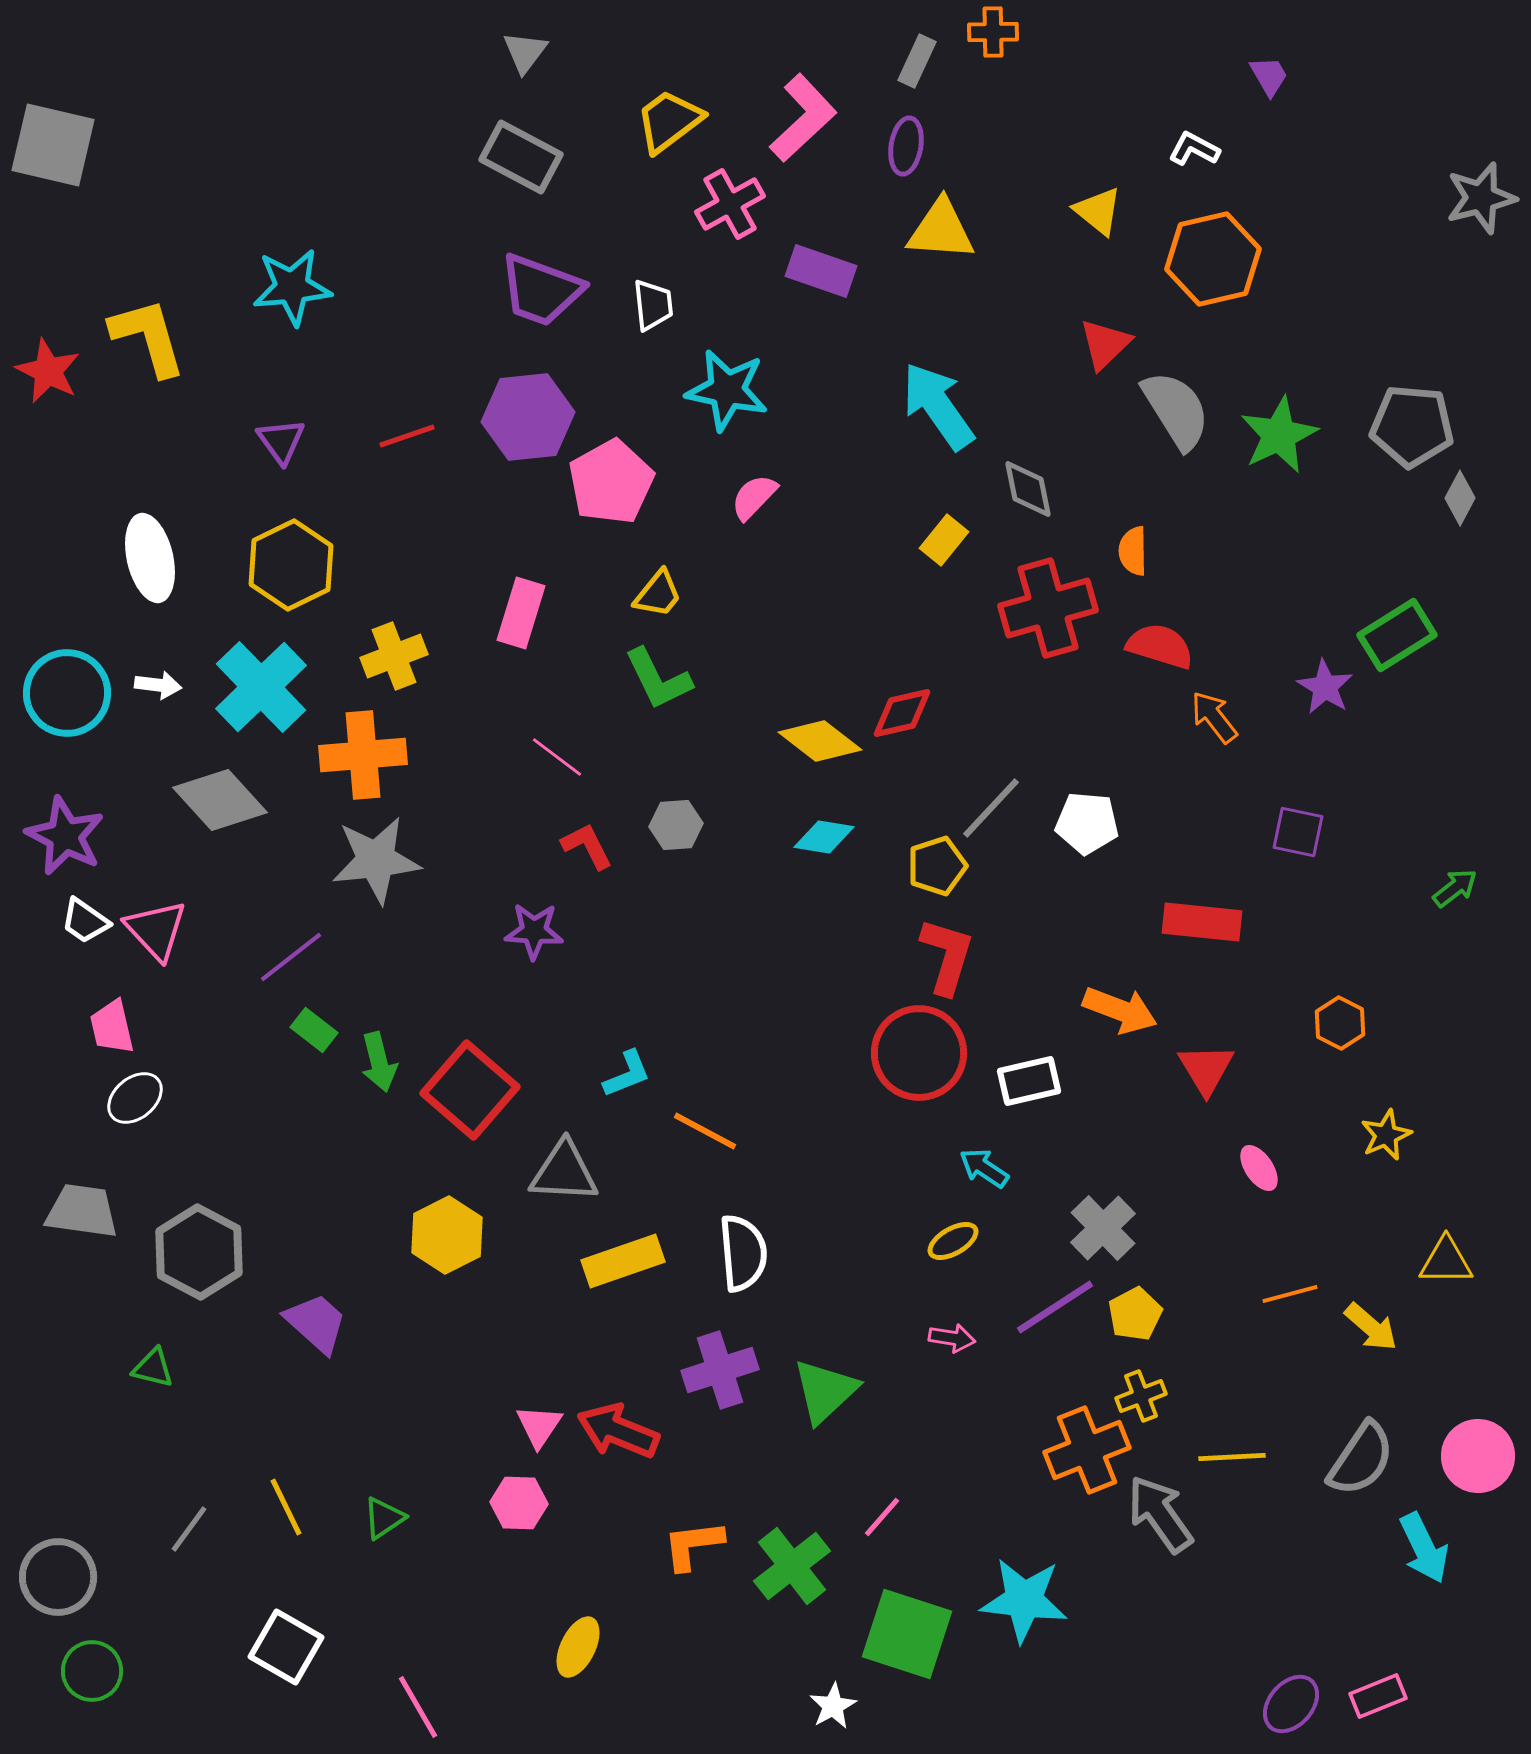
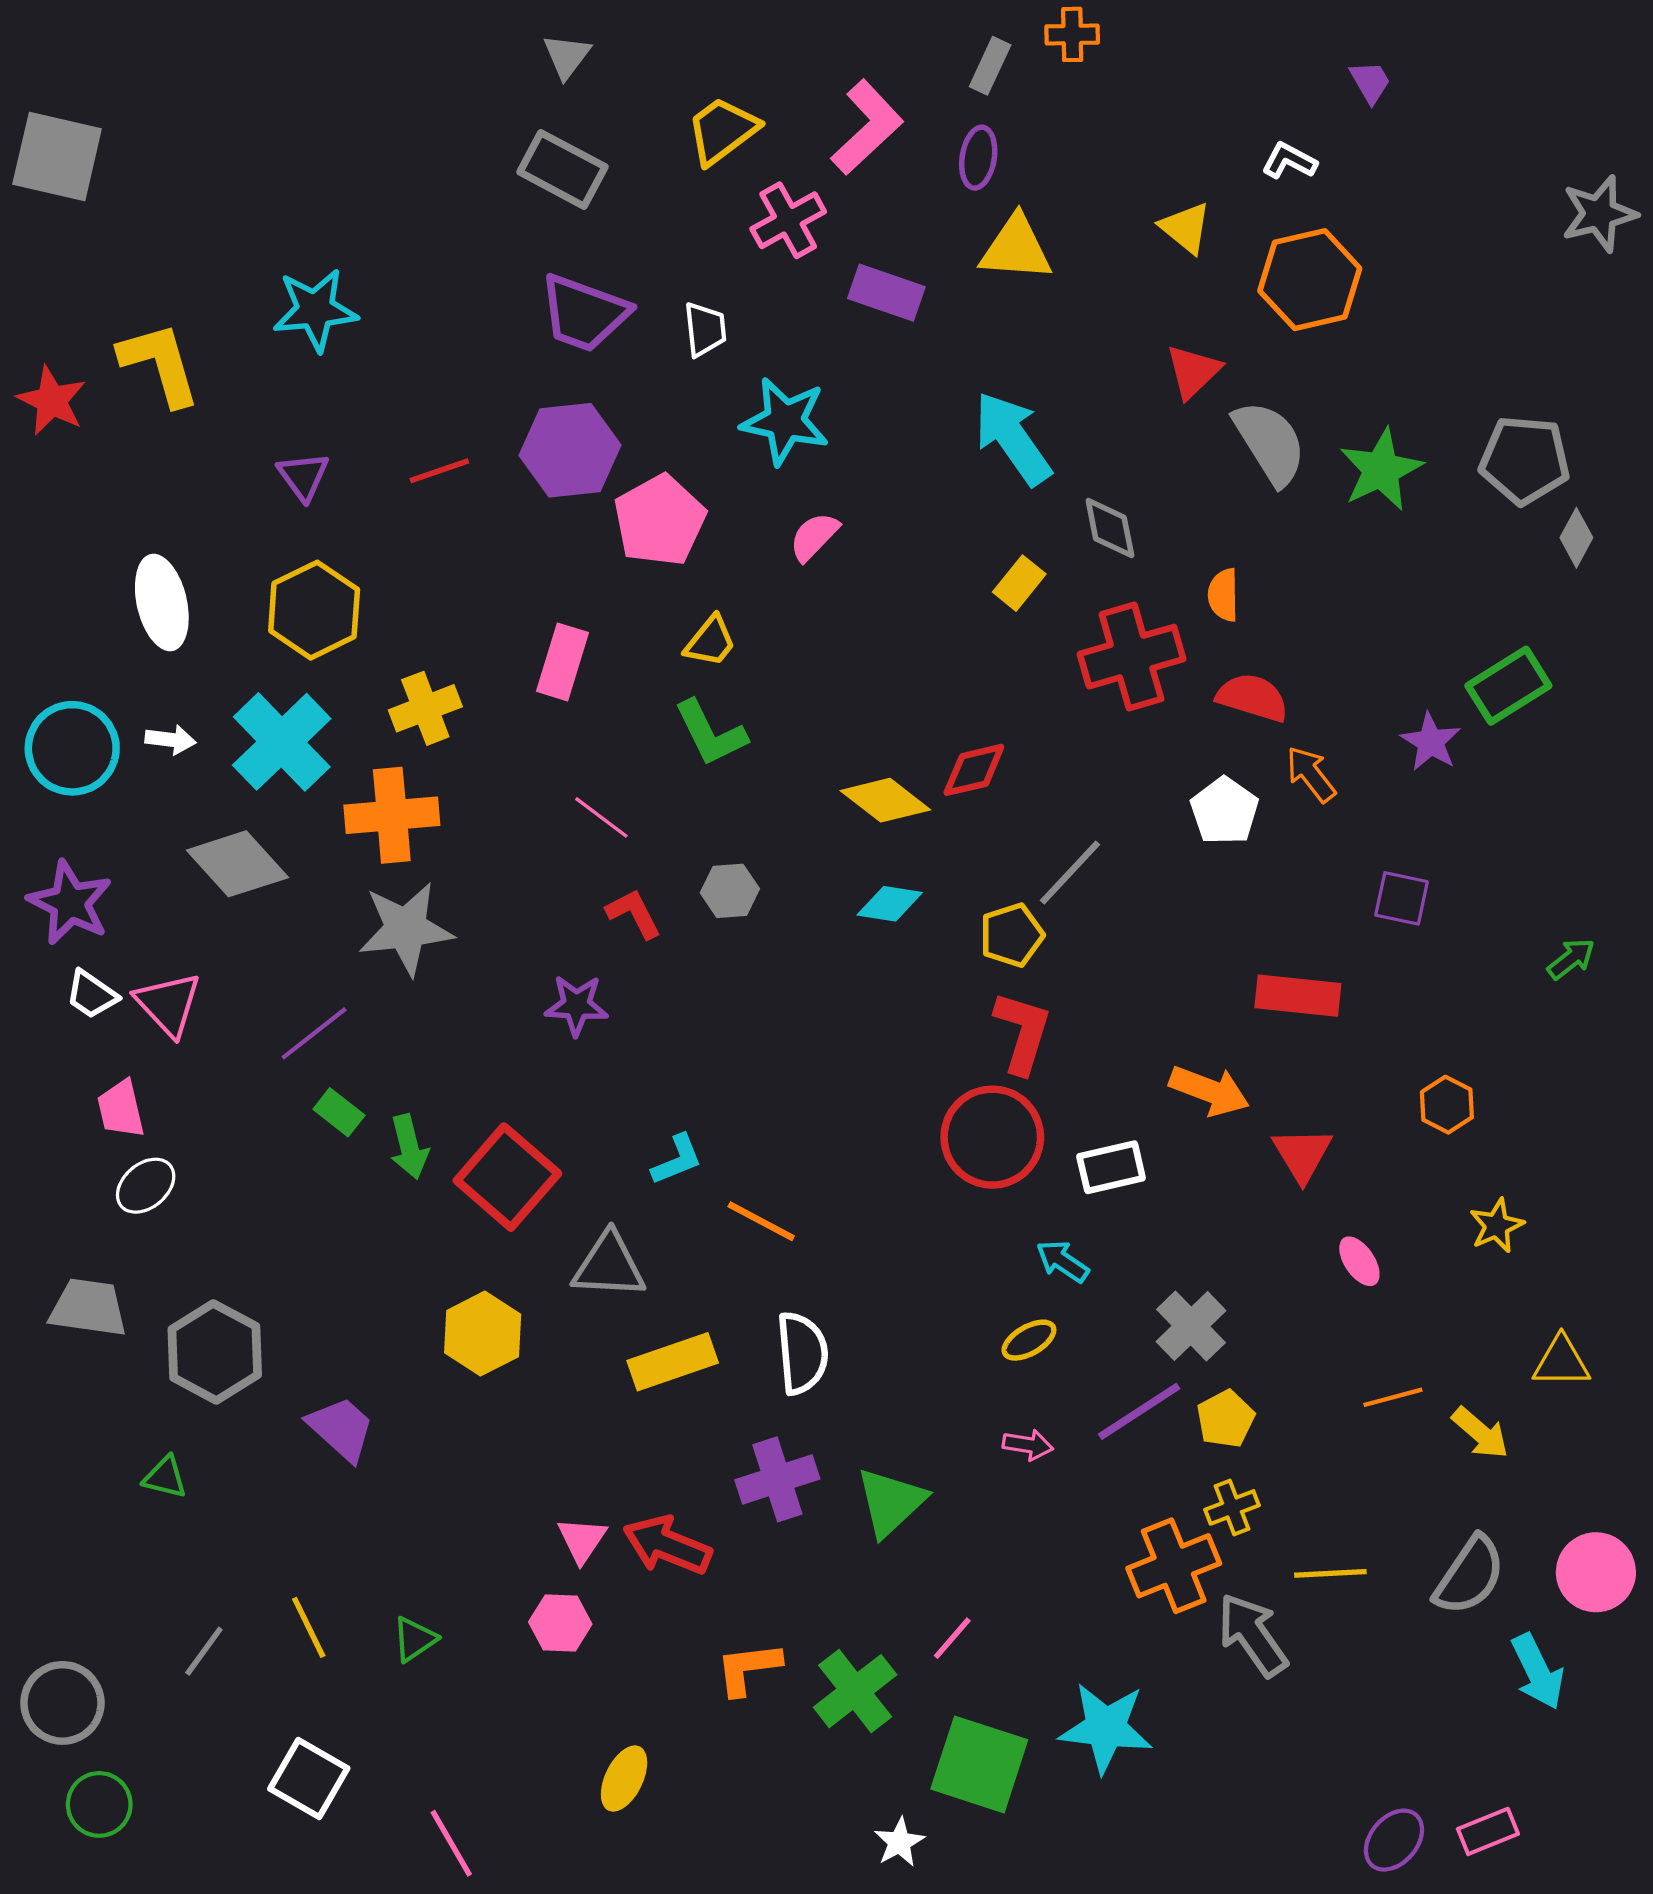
white pentagon: (1087, 823) -> (1224, 811), moved, turned 30

